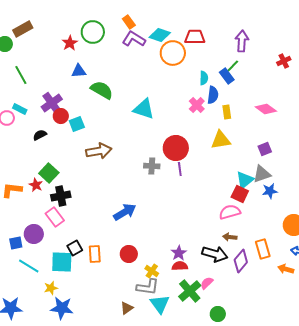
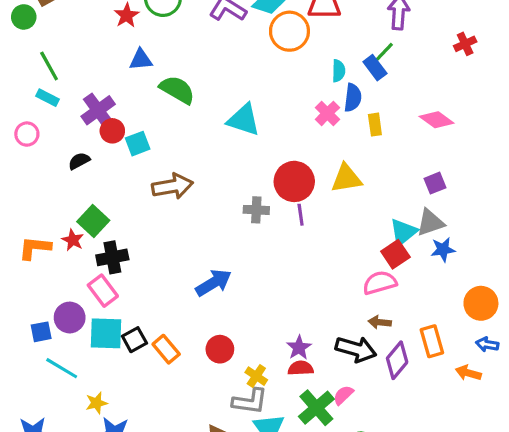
cyan rectangle: (20, 109) -> (47, 98), moved
yellow triangle: (221, 140) -> (346, 178), moved
red square: (240, 194) -> (395, 254), turned 30
orange rectangle: (95, 254) -> (166, 349), turned -36
cyan square: (62, 262) -> (106, 333), moved

